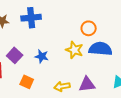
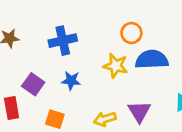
blue cross: (31, 18) -> (63, 41), moved
purple triangle: (87, 84) -> (139, 112), turned -48

